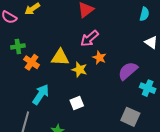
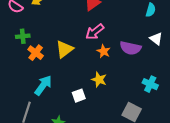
yellow triangle: (60, 57) -> (64, 49), turned -42
yellow star: (79, 70) -> (99, 80), moved
purple semicircle: (128, 71) -> (130, 48), moved, turned -130

